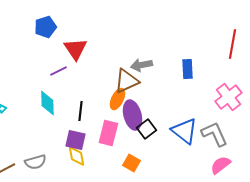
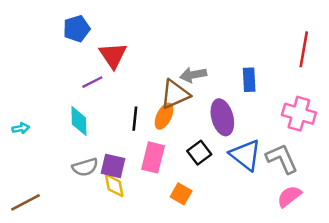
pink cross: (228, 97) -> (299, 114), turned -36
black line: (80, 111) -> (135, 119), moved
purple ellipse: (132, 115) -> (222, 117), moved
gray semicircle: (35, 162) -> (85, 167), moved

